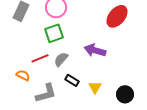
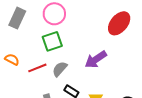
purple arrow: (95, 50) -> (96, 59), turned -50
orange semicircle: (23, 75) -> (12, 59), moved

